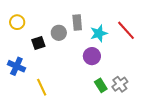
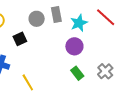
gray circle: (59, 33) -> (37, 19), moved
green rectangle: (101, 85) -> (77, 73), moved

